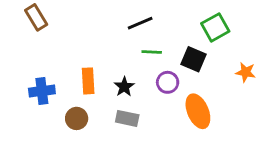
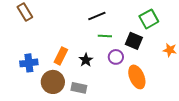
orange rectangle: (88, 81) -> (61, 56), turned 30
brown circle: (77, 118) -> (53, 82), size x1.5
gray rectangle: (127, 118) -> (79, 88), moved

